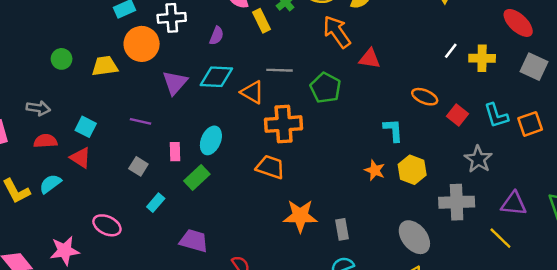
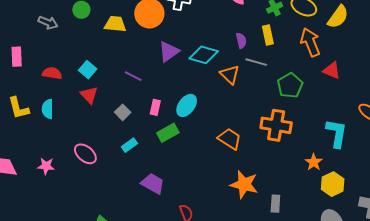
yellow rectangle: (262, 21) -> (268, 35), moved
purple semicircle: (217, 36) -> (241, 40), moved, turned -49
gray arrow: (38, 108) -> (48, 23), moved
orange cross: (284, 124) -> (276, 125), moved
cyan L-shape: (393, 130) -> (337, 133), size x1.4
red triangle: (80, 158) -> (89, 95), moved
yellow hexagon: (412, 170) -> (333, 184), moved
cyan semicircle: (50, 184) -> (48, 109), turned -66
pink star: (65, 251) -> (46, 166), size x0.7

